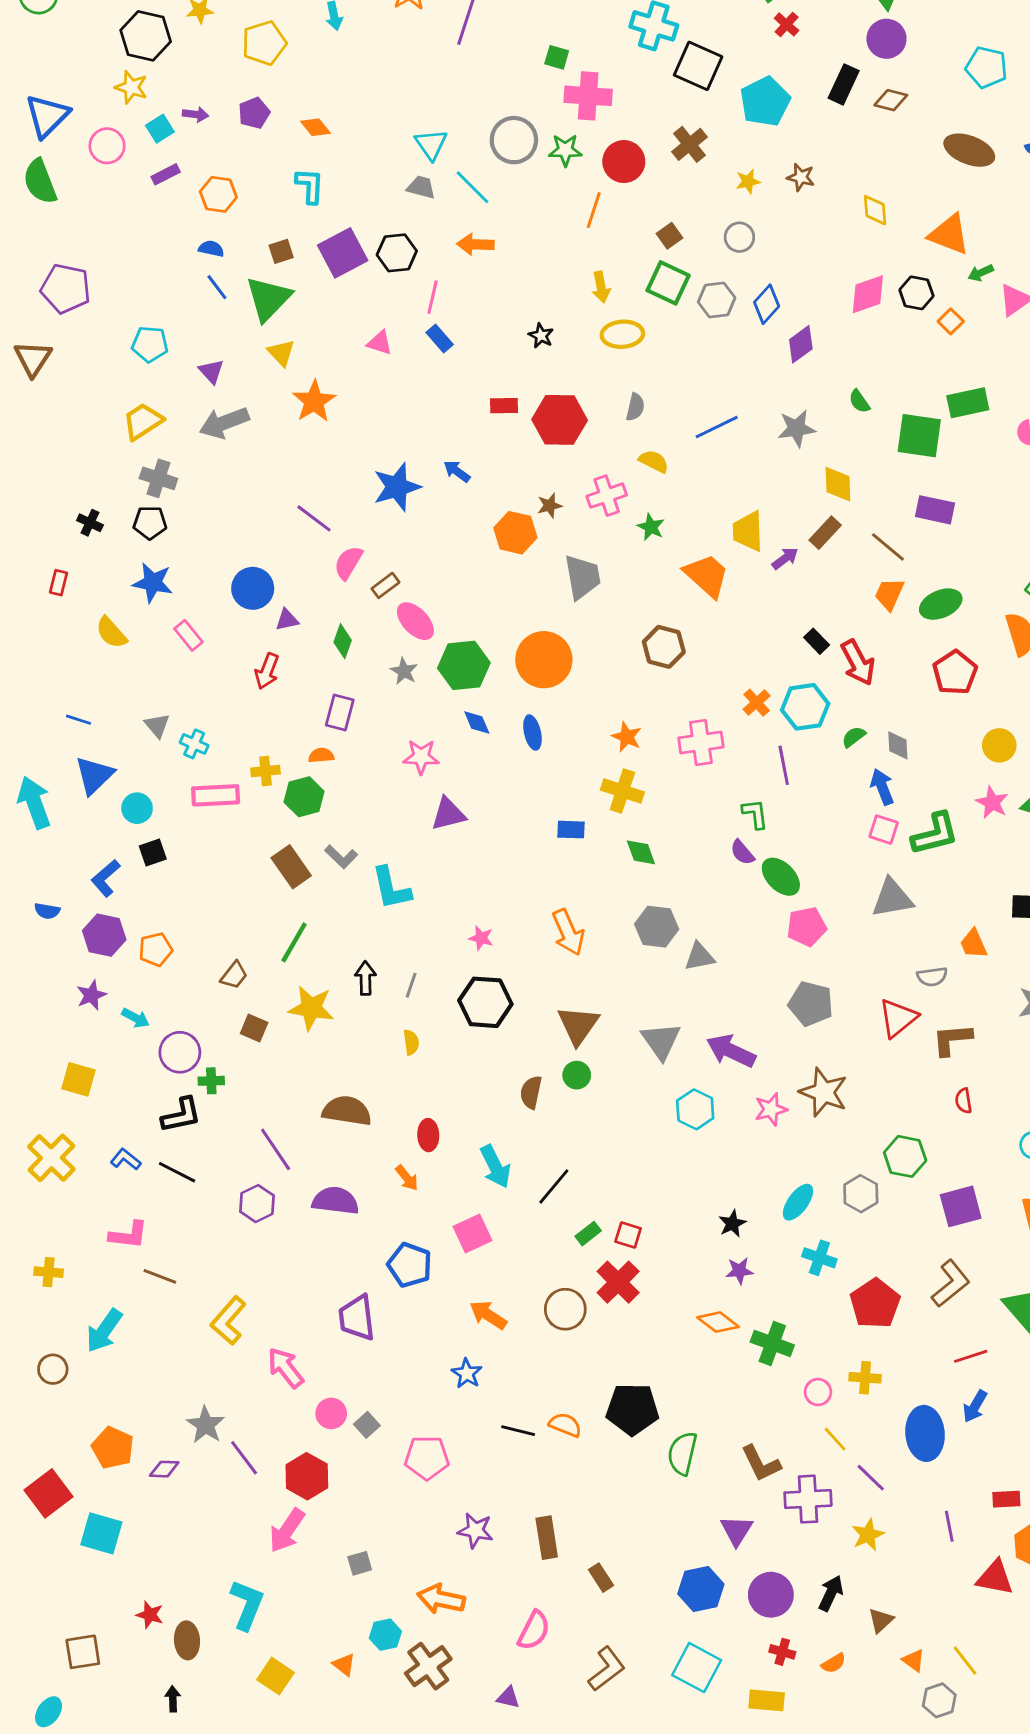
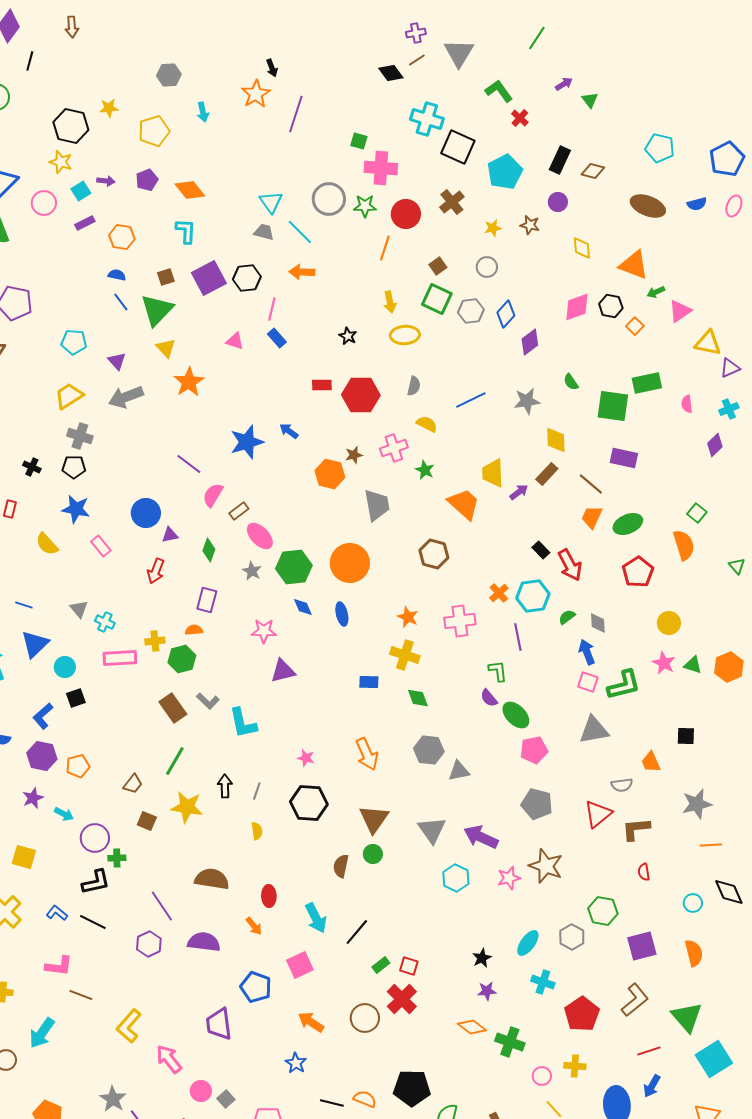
purple circle: (886, 39) -> (558, 202), moved, size x0.7
orange diamond: (315, 127) -> (190, 190), size x1.4

